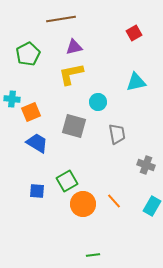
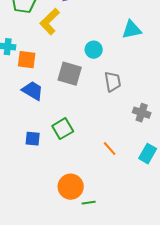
yellow L-shape: (71, 74) -> (50, 22), moved, turned -32
orange square: (31, 112) -> (27, 60), turned 30
orange circle: (83, 204) -> (71, 187), moved

